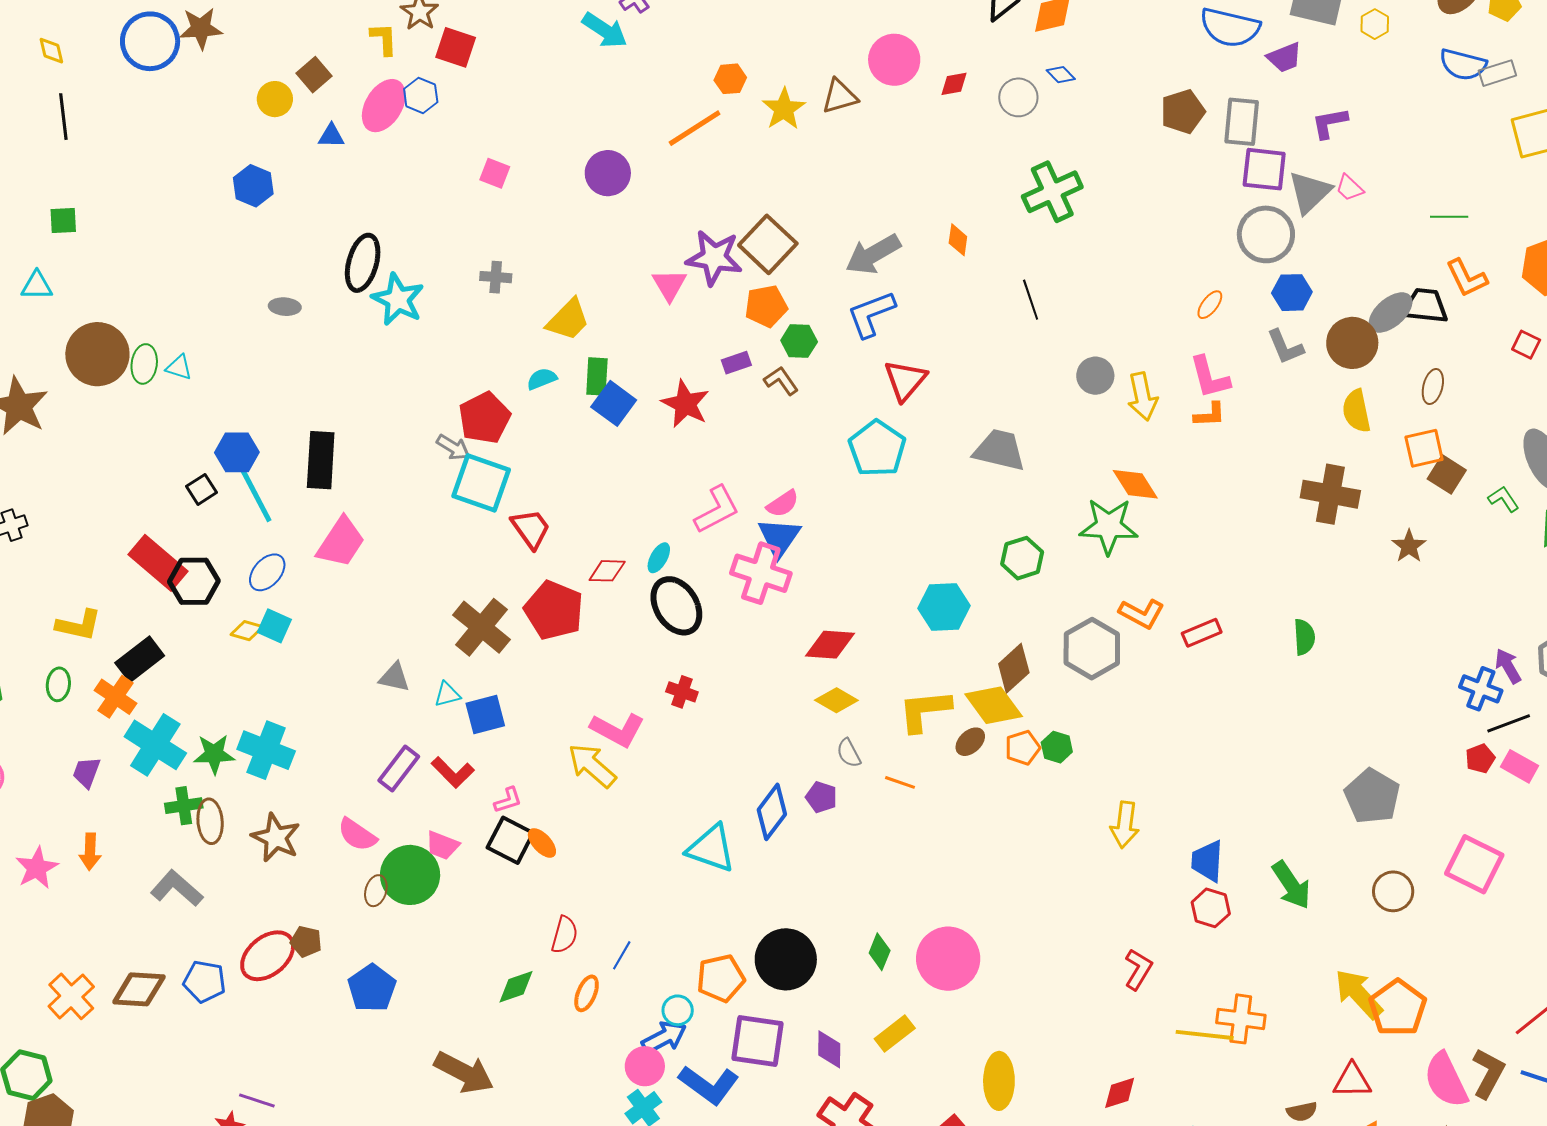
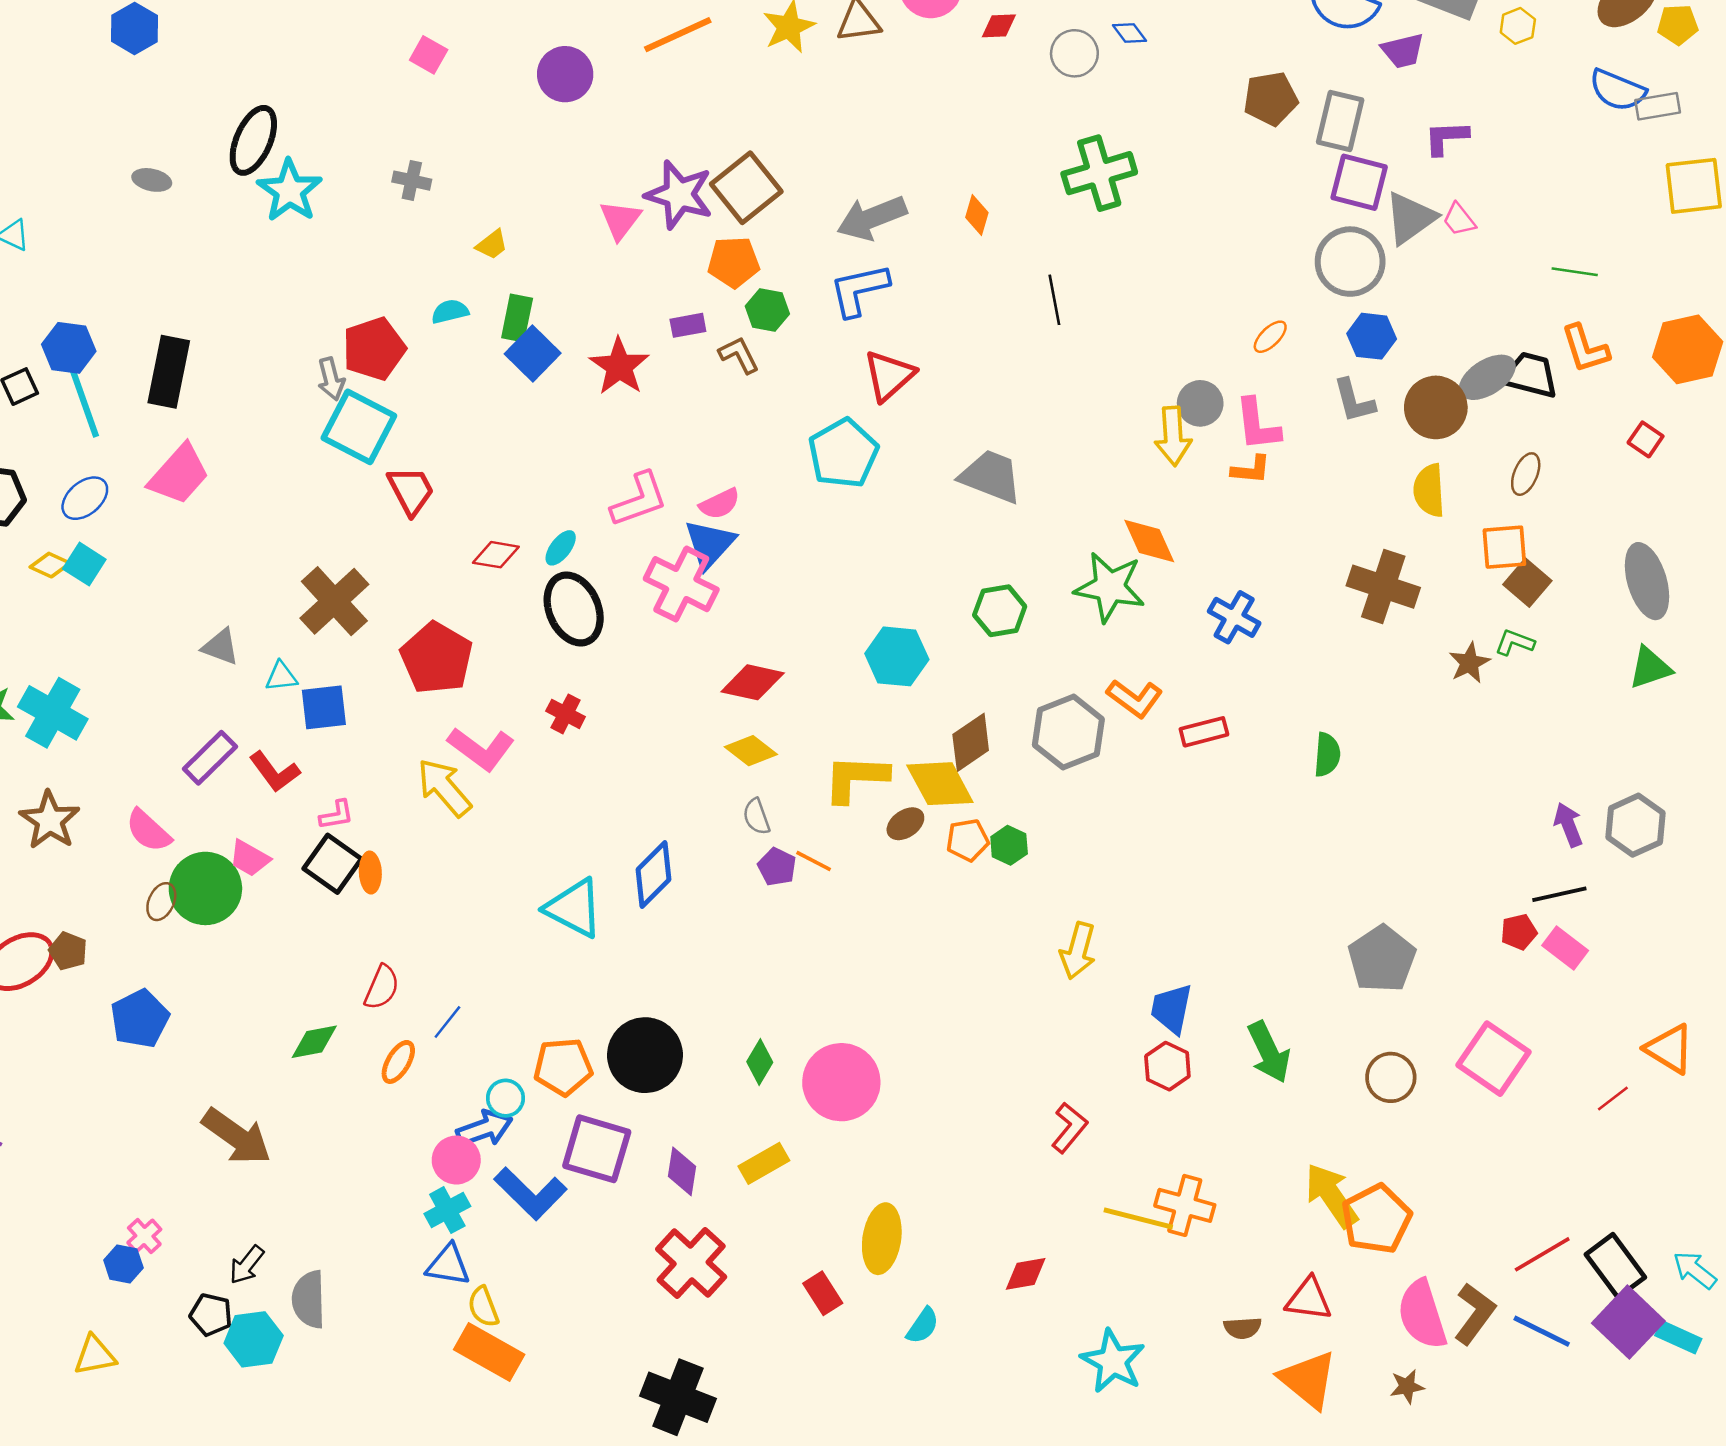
yellow trapezoid: (568, 320) -> (492, 245), size x0.6
gray circle: (1095, 376) -> (1200, 403), moved
gray arrow: (453, 447) -> (331, 379), turned 36
green L-shape: (1504, 499) -> (1515, 642), moved, turned -44
red pentagon: (554, 610) -> (437, 658), moved
blue cross: (1481, 689) -> (1234, 617), moved
purple pentagon: (821, 797) -> (777, 867), moved
orange ellipse: (542, 843) -> (370, 873), turned 32

